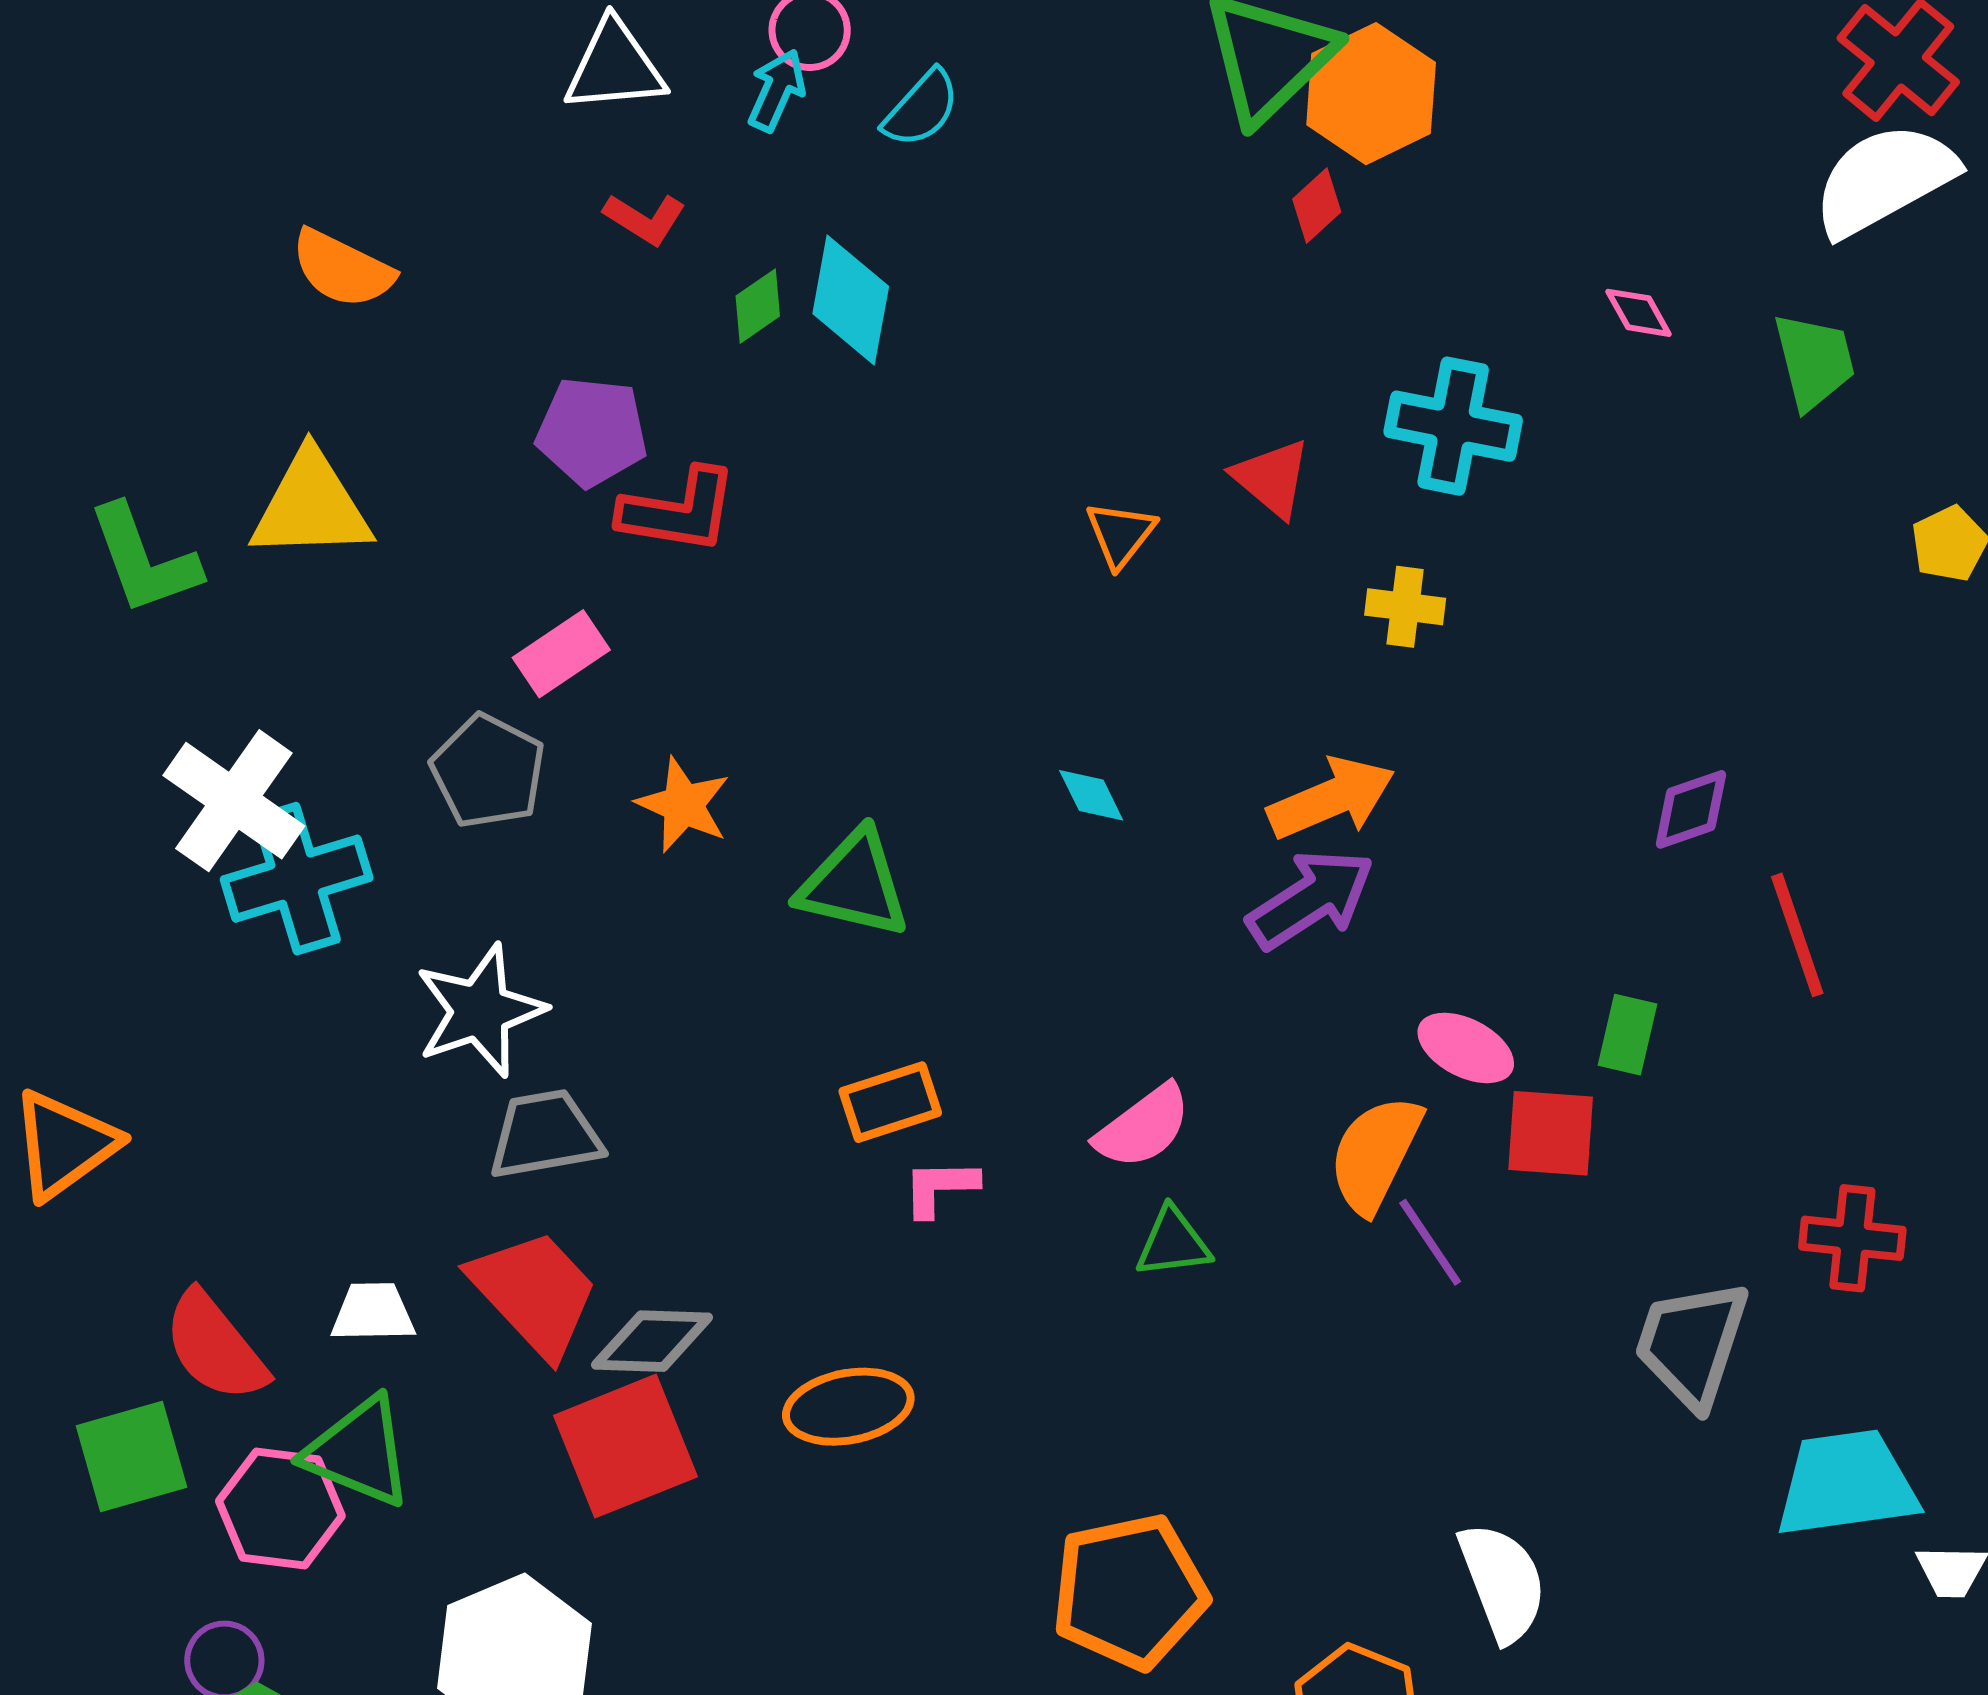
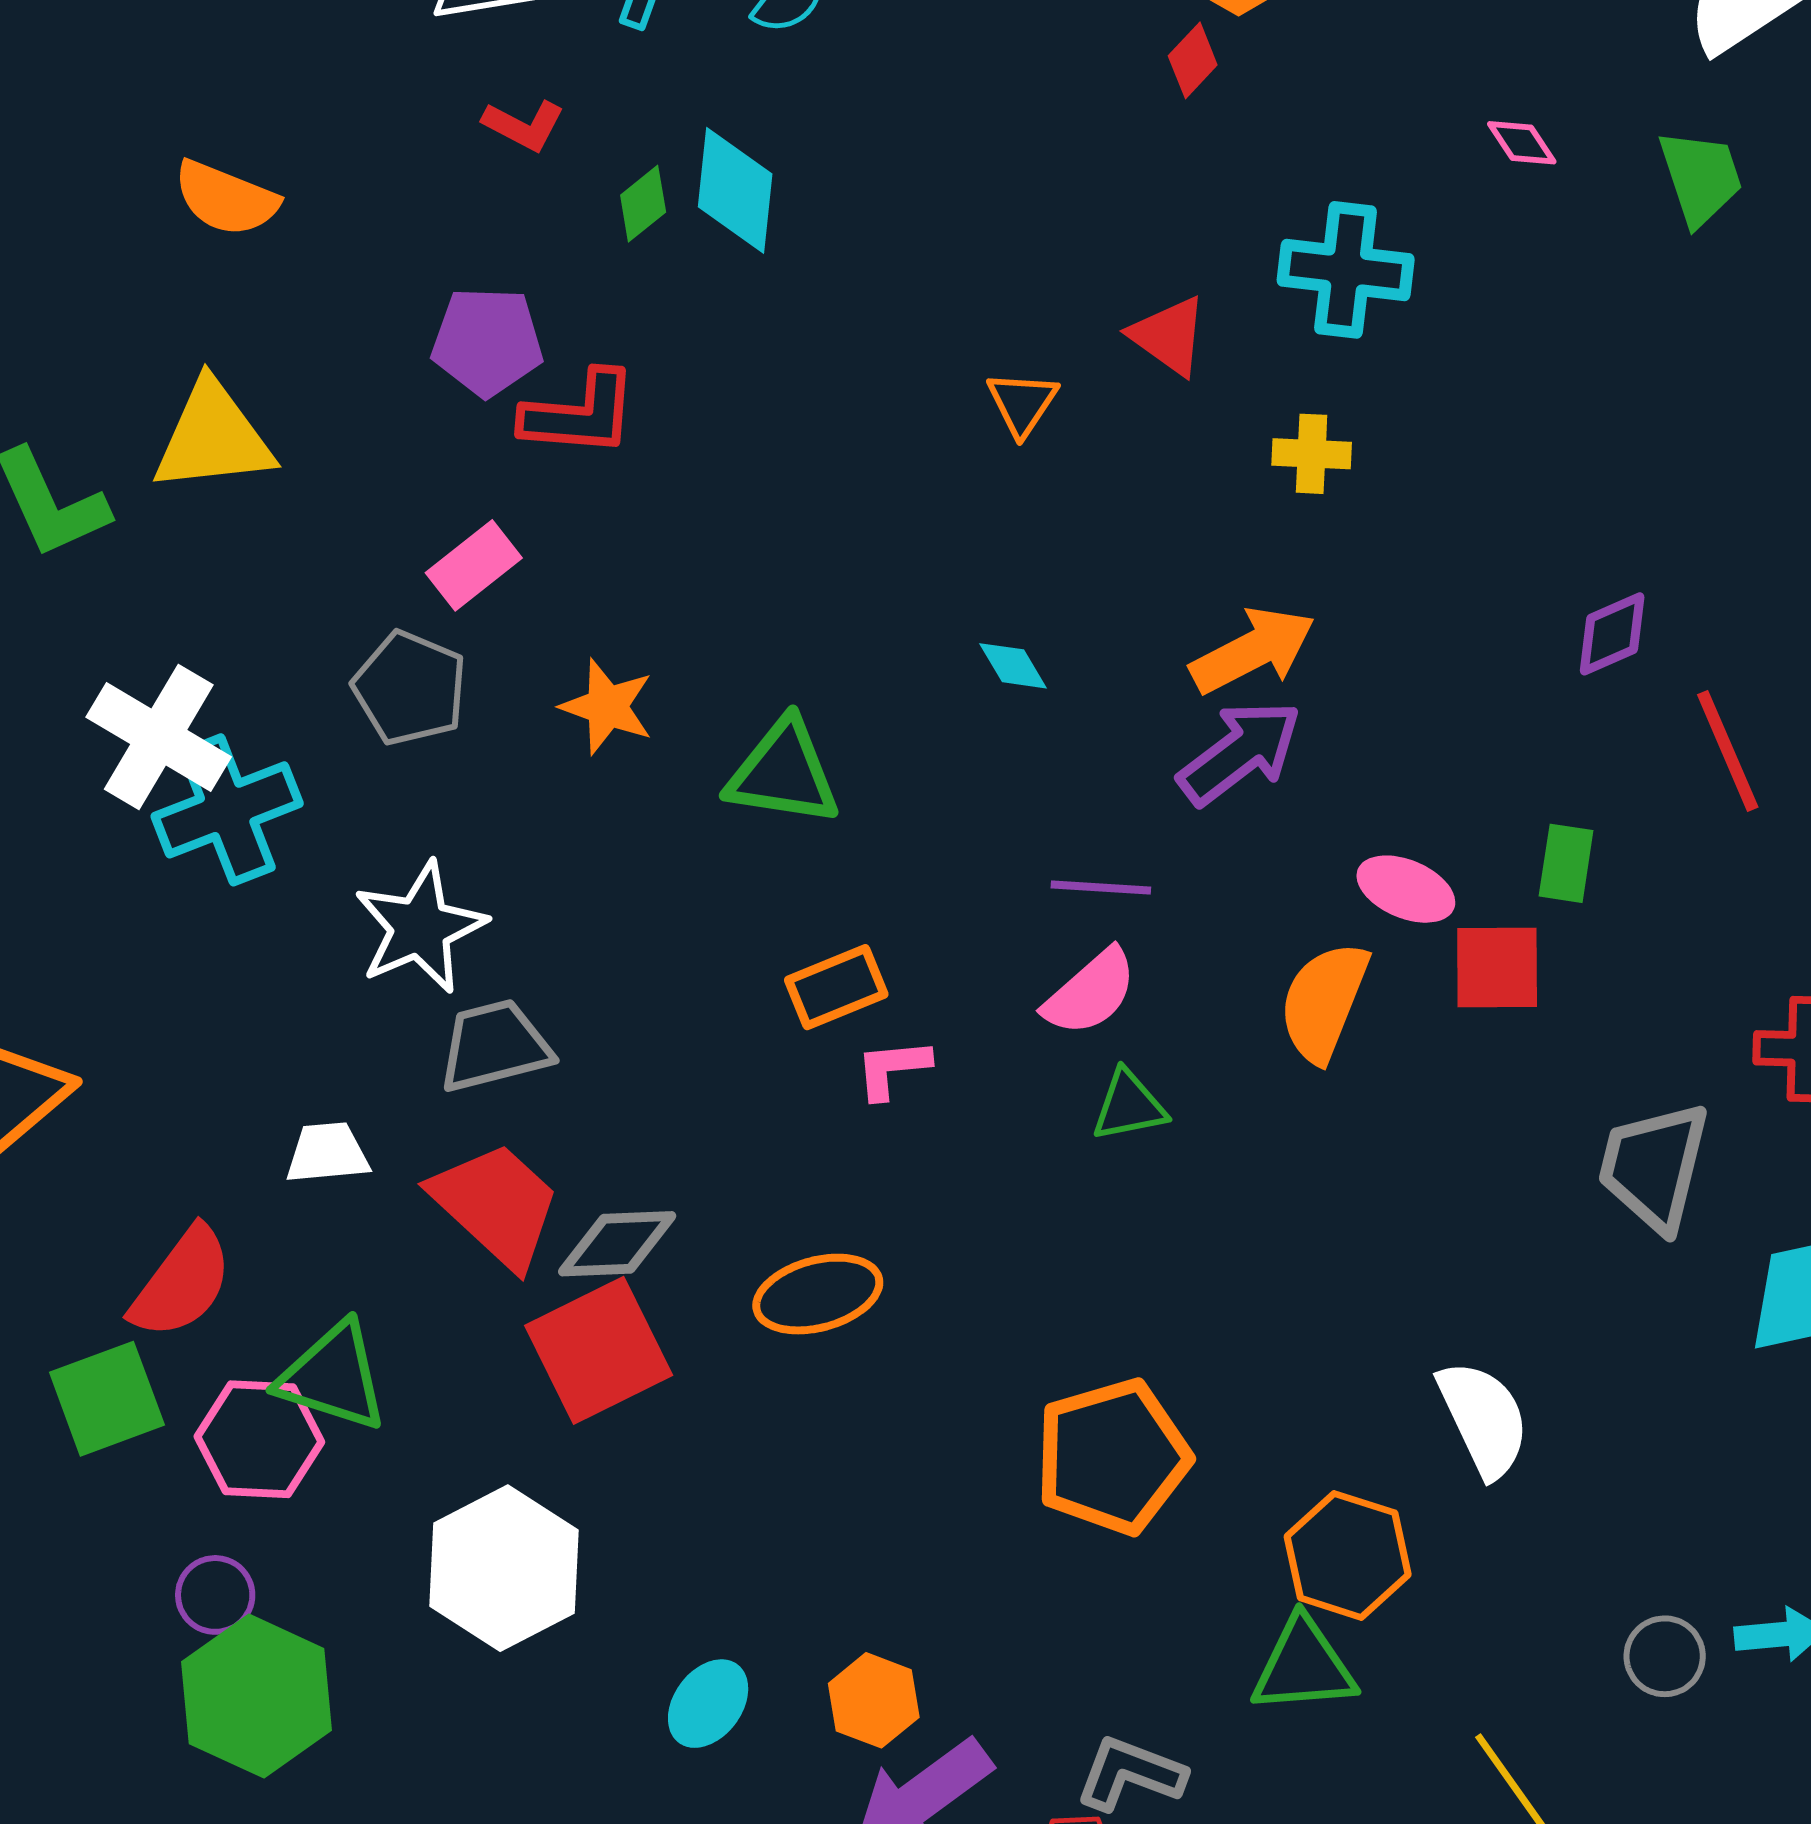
purple line: (1430, 1242) -> (1101, 888), moved, turned -48
white trapezoid: (373, 1312) -> (327, 1153), moved
red semicircle: (215, 1347) -> (182, 1283), turned -100

